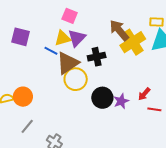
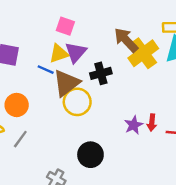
red arrow: (144, 94) -> (152, 123), moved, turned -32
orange circle: (23, 97) -> (17, 105), moved
black circle: (102, 98) -> (90, 155), moved
gray line: (27, 126) -> (20, 139), moved

